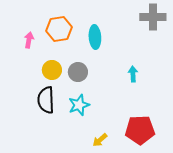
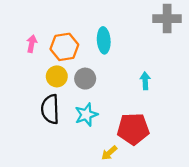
orange hexagon: (59, 29) -> (64, 47), moved
red pentagon: (140, 130) -> (133, 129), moved

